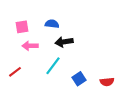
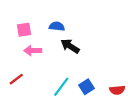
black arrow: (64, 42) -> (70, 46), turned 42
cyan line: (53, 66) -> (61, 87), moved

